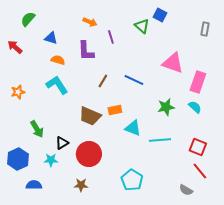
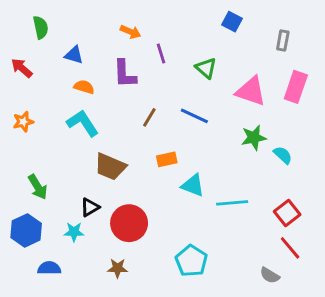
green semicircle: (28, 19) -> (41, 27), turned 126
green triangle: (142, 26) -> (206, 68), moved
gray rectangle: (205, 29) -> (283, 40), moved
pink rectangle: (198, 82) -> (296, 87), moved
orange star: (18, 92) -> (23, 122), moved
green star: (166, 107) -> (254, 138), moved
brown trapezoid: (90, 116) -> (110, 167), moved
green arrow: (37, 129) -> (38, 187), moved
red square: (198, 147) -> (287, 213), turned 30

